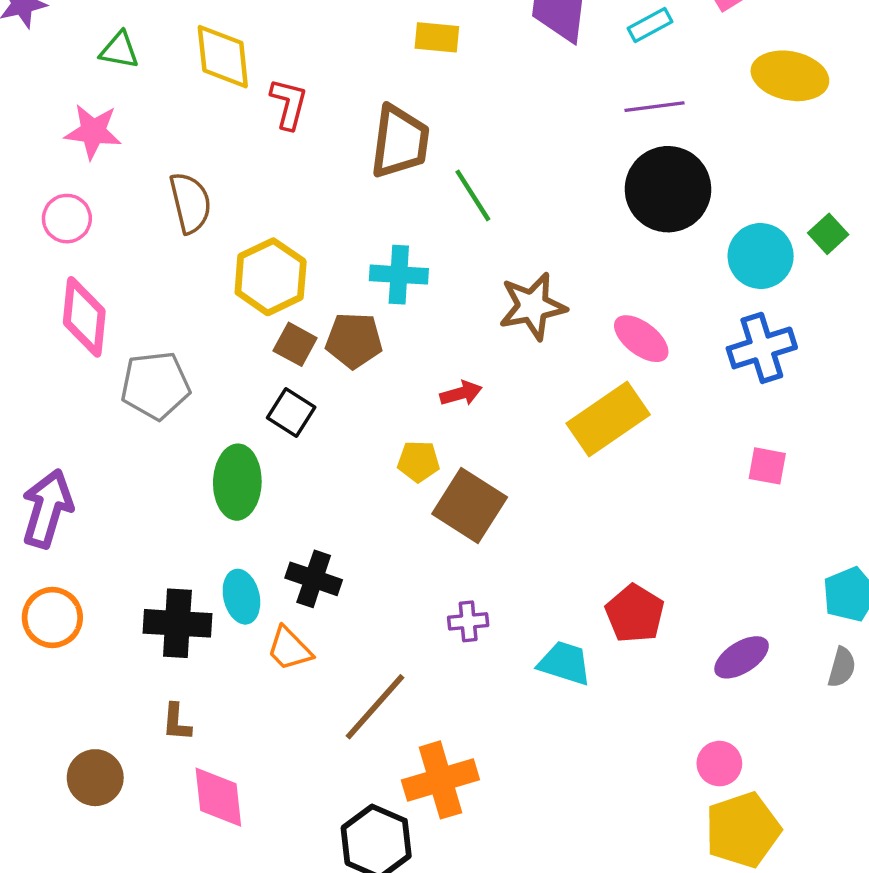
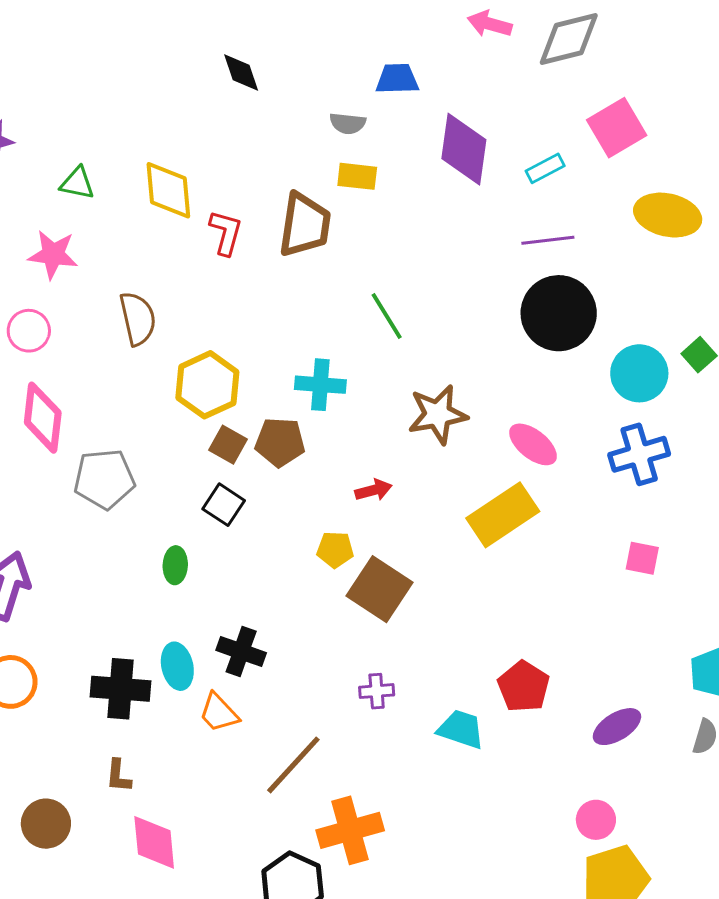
brown trapezoid: (400, 142) -> (305, 225), moved
green ellipse: (237, 482) -> (175, 565), size x0.6

